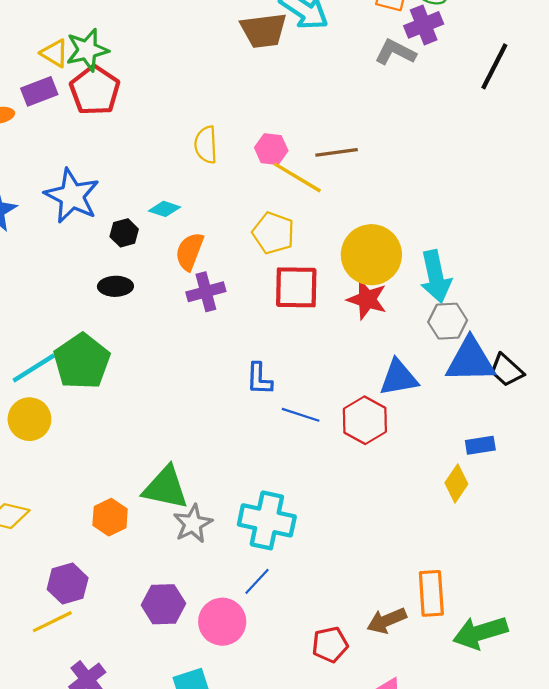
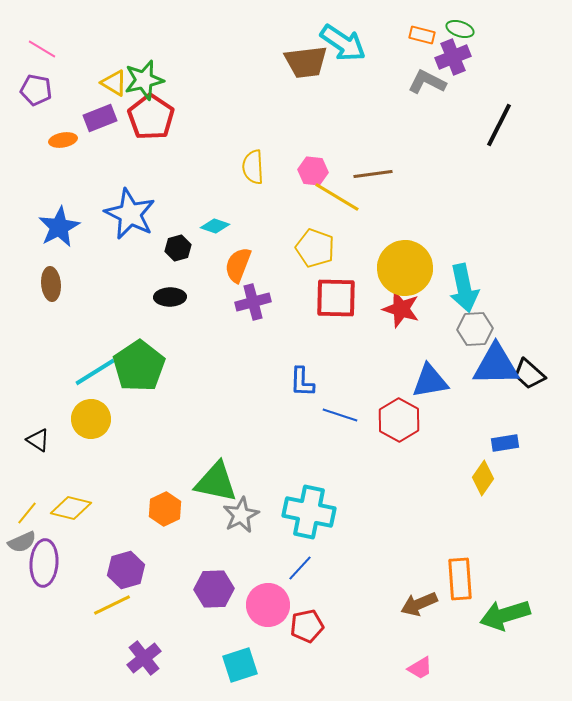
black line: (494, 66) -> (499, 125), moved
red pentagon: (330, 645) -> (307, 626), moved

